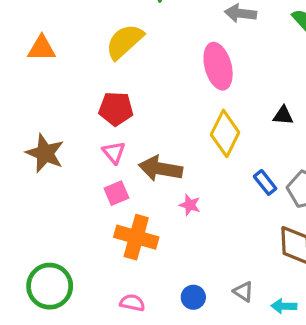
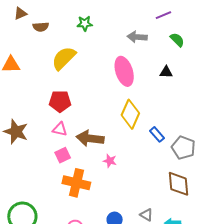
black triangle: (283, 115) -> (166, 72), moved
pink triangle: (114, 152) -> (60, 129), turned -35
blue rectangle: (265, 182) -> (157, 134), moved

